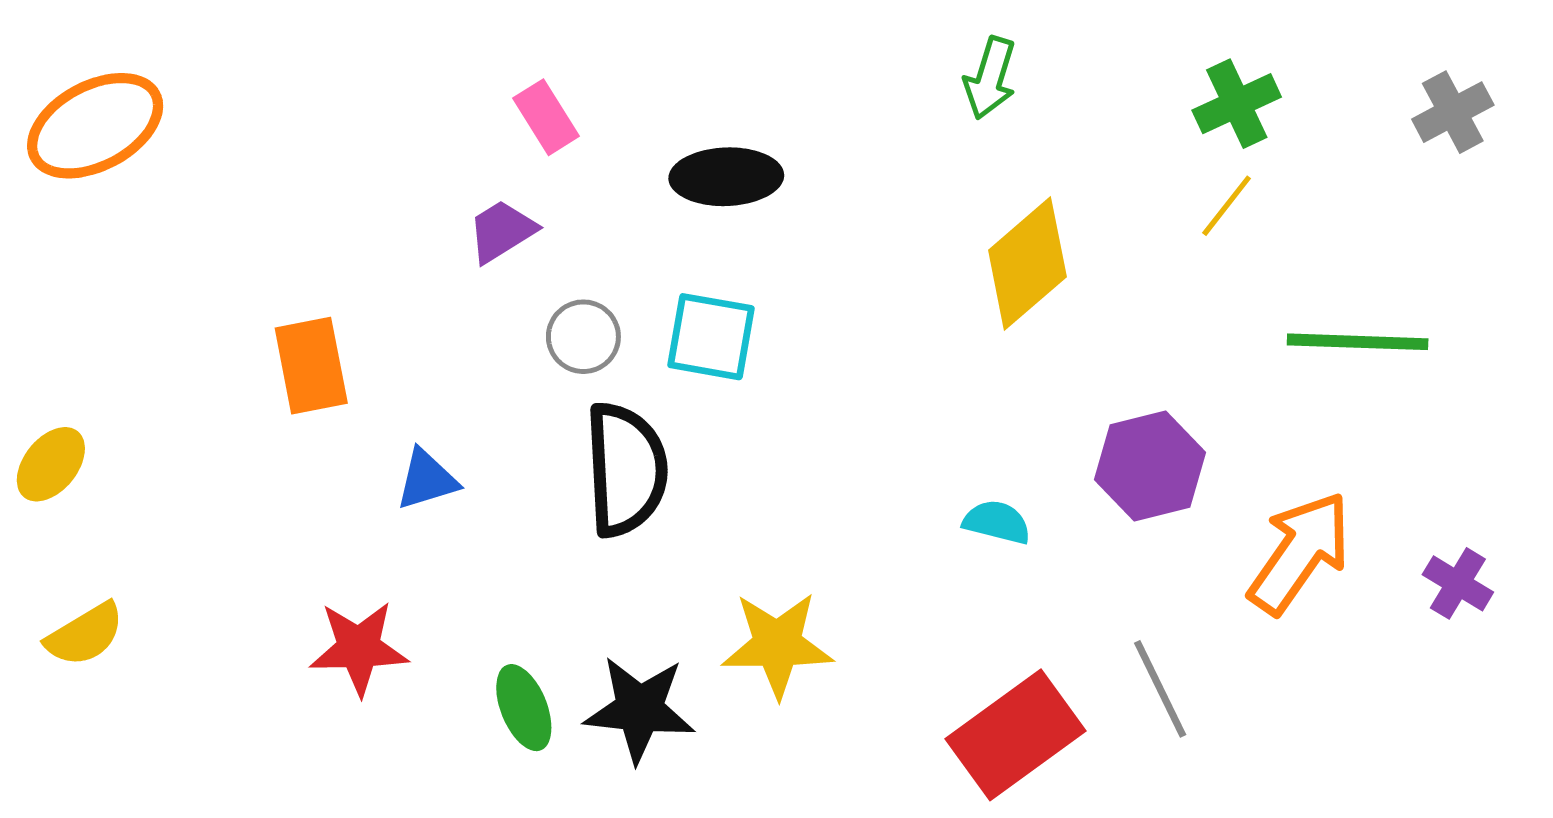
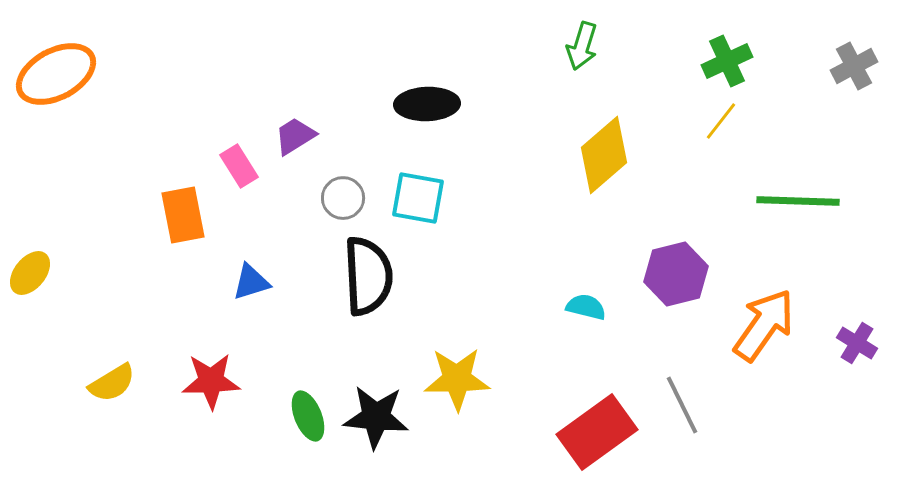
pink rectangle: (546, 117) -> (239, 166), moved
yellow semicircle: (85, 634) -> (112, 383), moved

